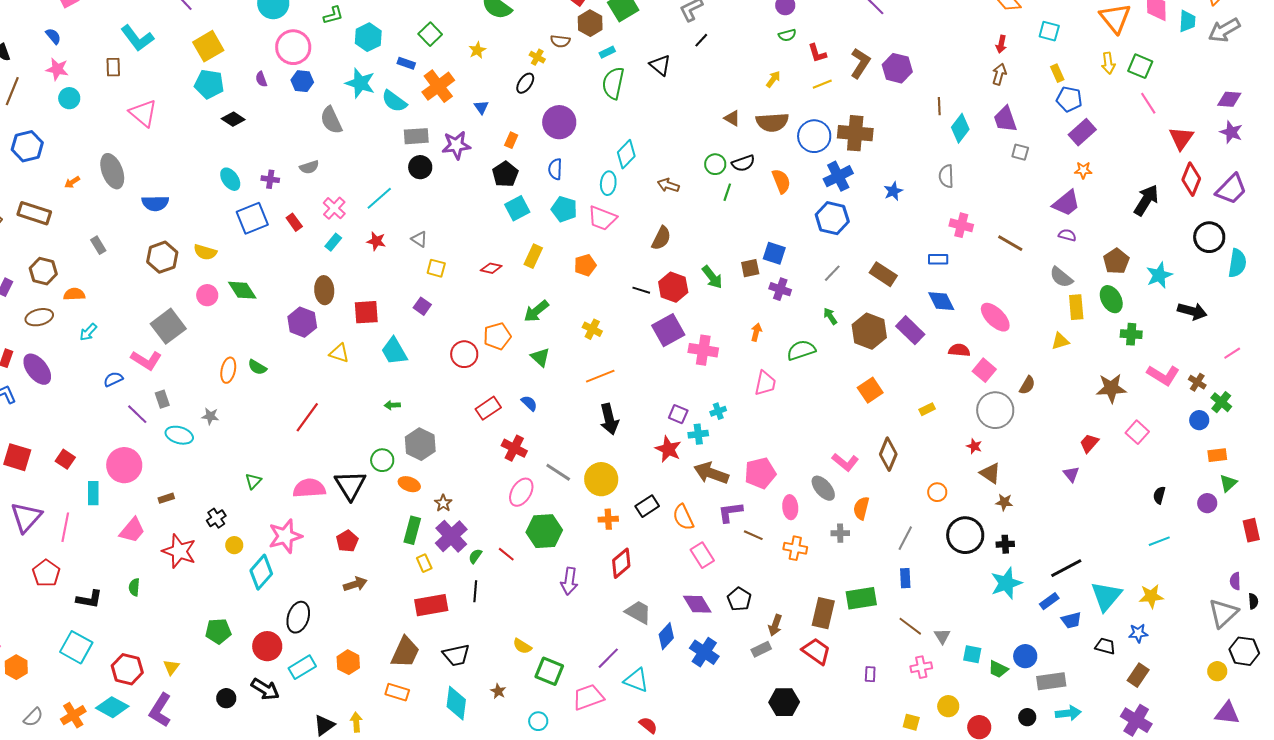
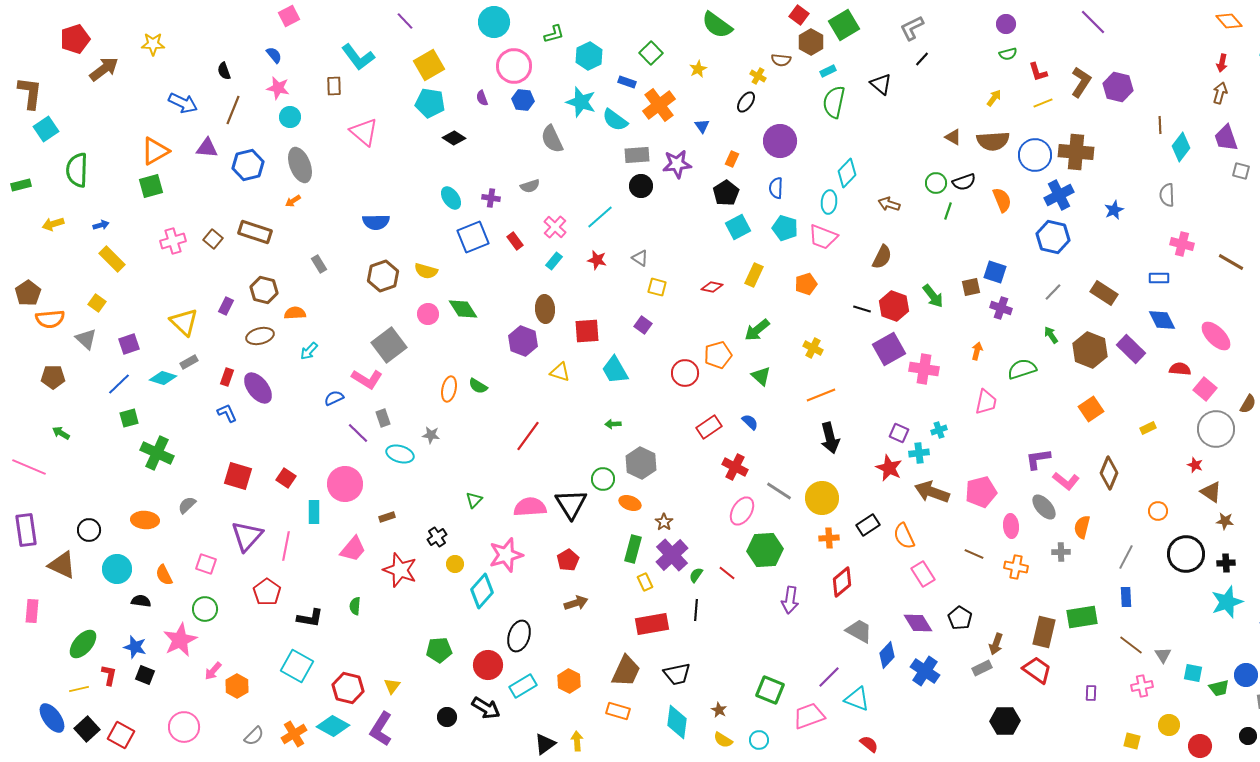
gray ellipse: (112, 171) -> (300, 165), moved
purple L-shape: (730, 512) -> (1038, 459), moved
yellow semicircle: (522, 646) -> (723, 740), moved
green trapezoid: (998, 669) -> (1219, 688), turned -40

